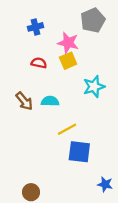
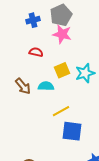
gray pentagon: (93, 20) -> (61, 15), moved
yellow square: (68, 61) -> (62, 70), moved

